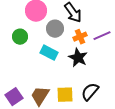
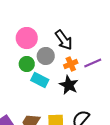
green circle: (20, 37) -> (27, 64), moved

